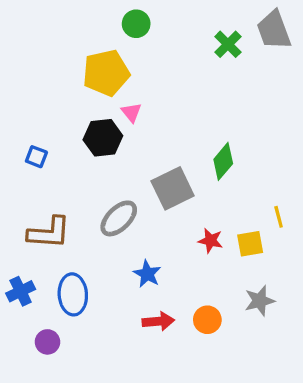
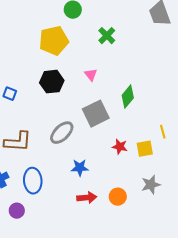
green cross: (228, 44) -> (107, 36), moved
pink triangle: (131, 112) -> (91, 75), moved
blue star: (147, 274) -> (80, 168), turned -30

